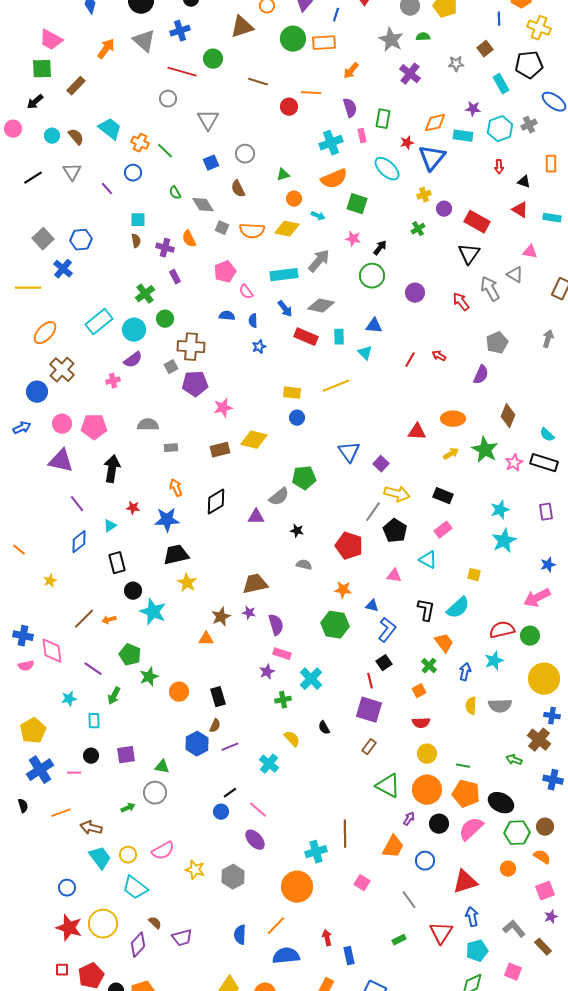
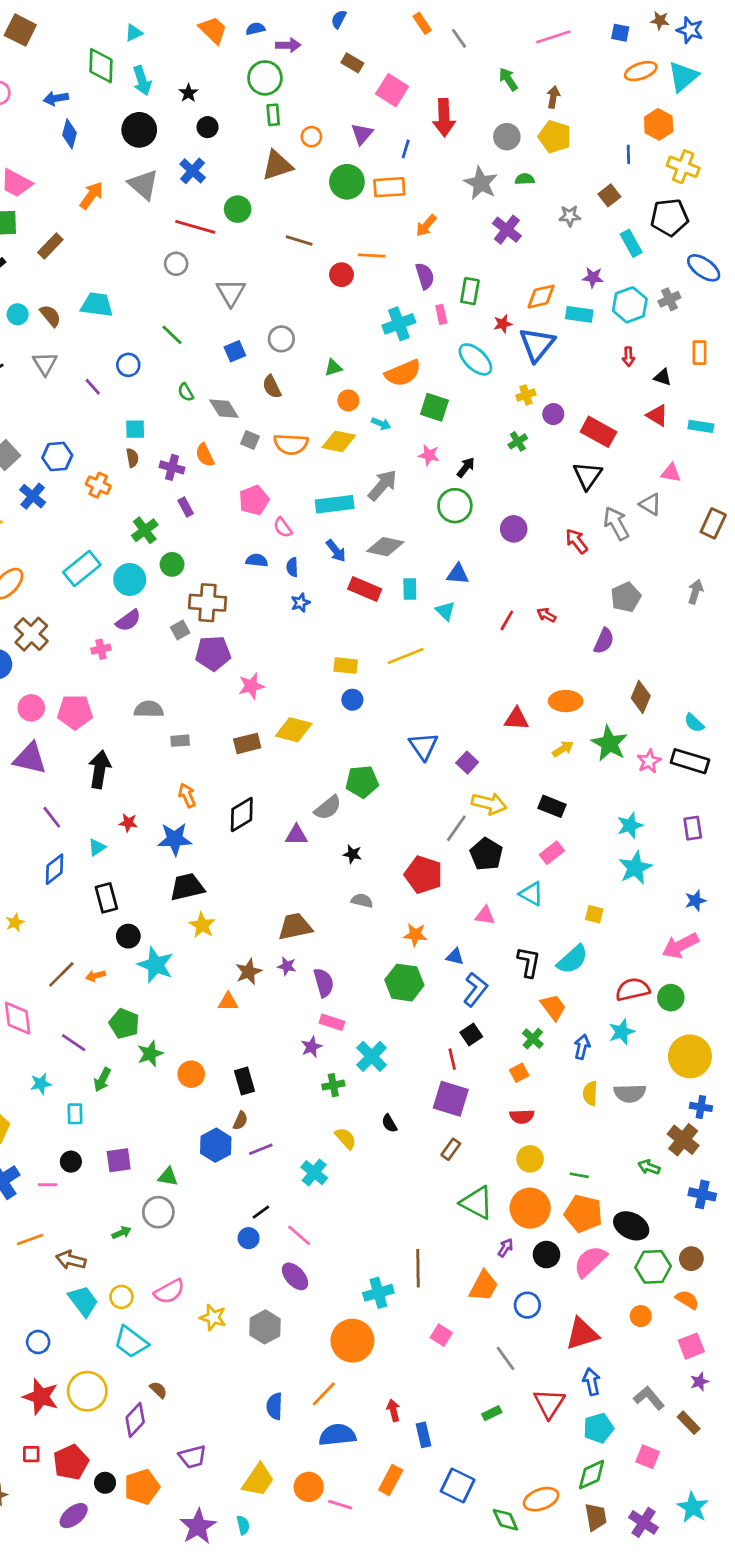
blue cross: (180, 31) -> (193, 171), turned -30
cyan trapezoid: (110, 129) -> (97, 305), turned -30
orange cross: (140, 143) -> (98, 485), moved
purple trapezoid: (182, 938) -> (193, 1457), moved

